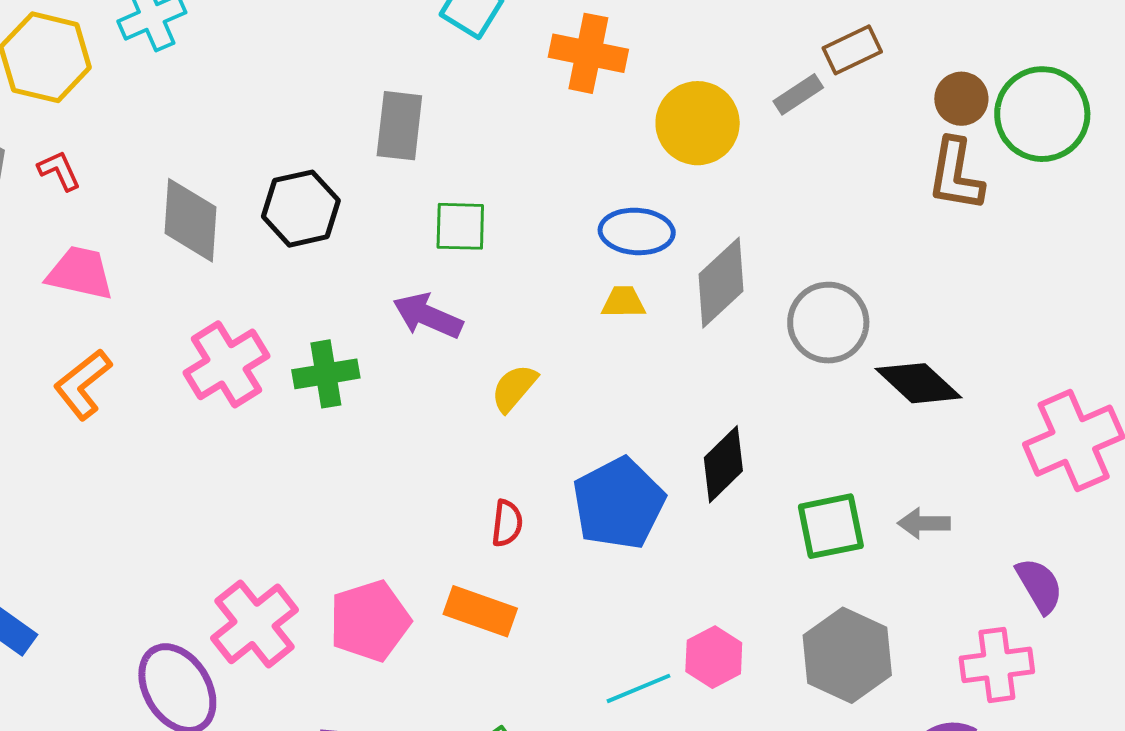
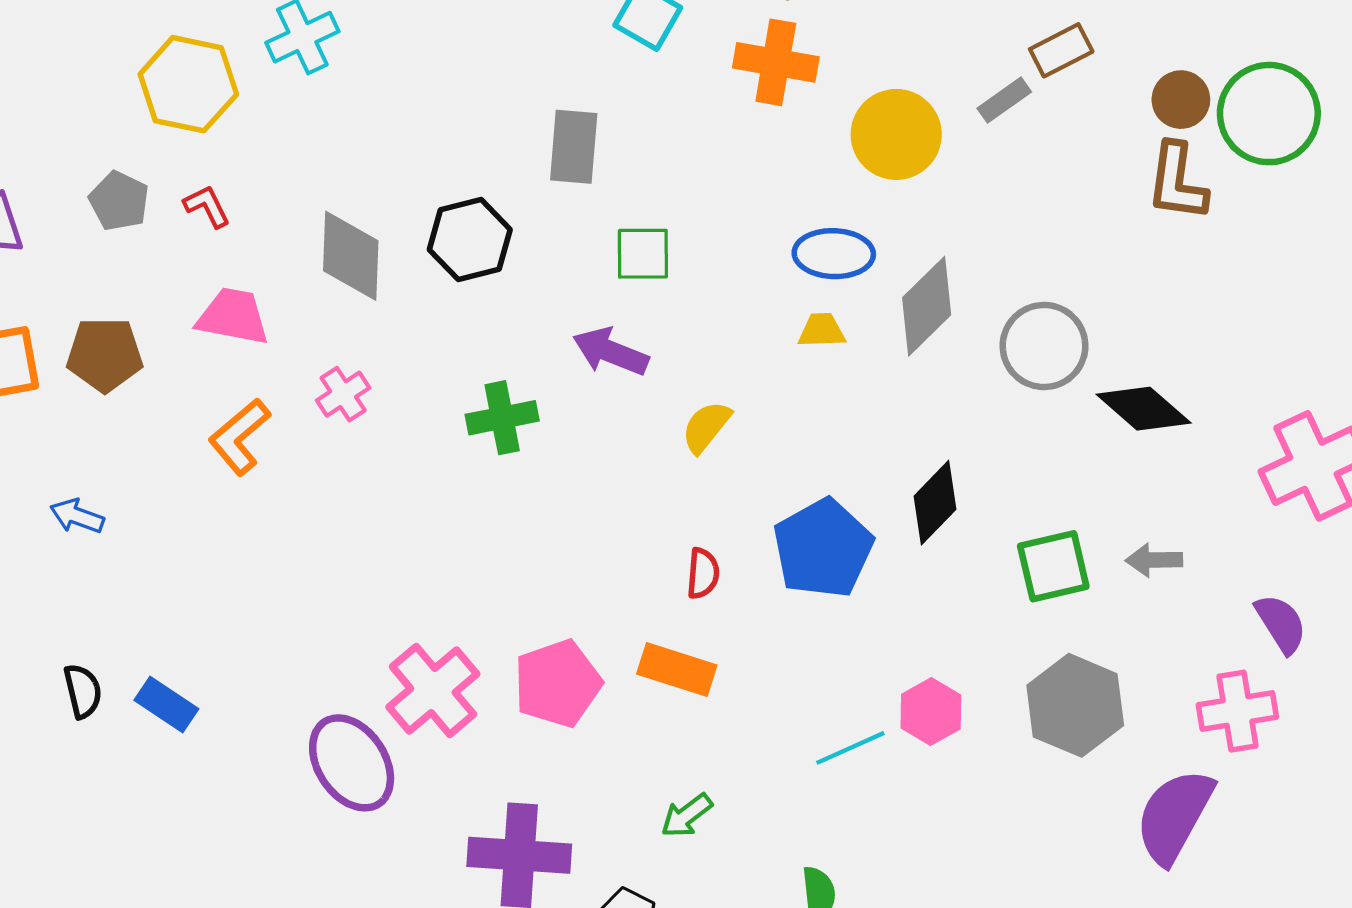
pink cross: (226, 364) -> (343, 394), moved, size x0.6

